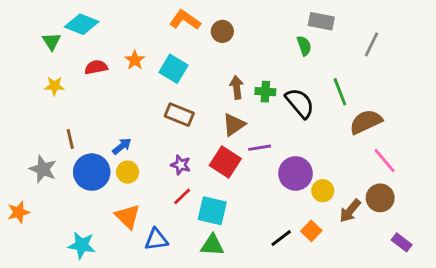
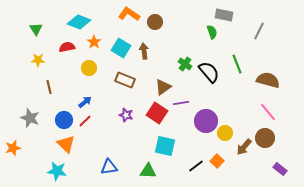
cyan diamond: (82, 24) -> (79, 22), moved
brown arrow: (237, 87) -> (144, 51), moved
green cross: (265, 92) -> (185, 64), turned 32
brown semicircle: (366, 122) -> (268, 80), moved, turned 40
brown line: (70, 139) -> (49, 87), moved
blue circle: (92, 172) -> (64, 120), size x0.7
yellow circle: (128, 172) -> (89, 68), moved
red line: (182, 196) -> (85, 121), moved
cyan square: (212, 211) -> (165, 146), moved
orange triangle: (128, 217) -> (66, 144), moved

